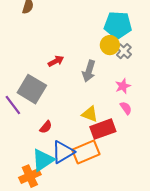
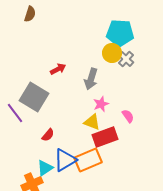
pink star: (123, 86) -> (101, 104), moved
cyan triangle: (43, 160) -> (45, 168), size x0.7

